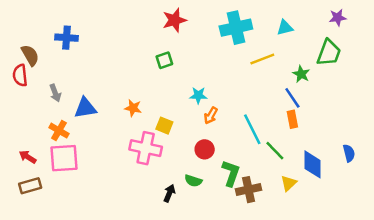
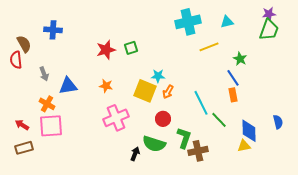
red star: (174, 20) -> (106, 50), moved
green trapezoid: (329, 53) -> (269, 30), moved
yellow square: (164, 126) -> (145, 91), moved, size x1.6
pink cross: (146, 148) -> (116, 118), turned -35
green semicircle: (193, 181) -> (154, 144), size x1.6
yellow triangle: (289, 183) -> (244, 146), moved, turned 32

